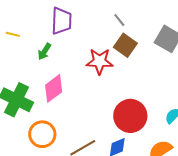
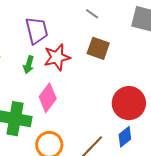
brown square: (125, 45) -> (98, 48), moved
red star: (100, 61) -> (57, 57), moved

